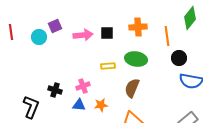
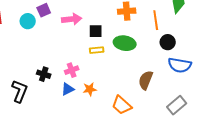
black square: (107, 33) -> (96, 31), moved
brown semicircle: (132, 88) -> (146, 80), moved
blue triangle: (79, 105) -> (68, 89), turned -32

